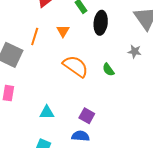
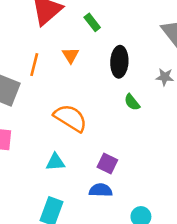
black ellipse: (101, 23) -> (119, 62), moved
orange semicircle: (75, 66) -> (70, 118), moved

